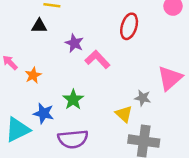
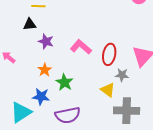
red ellipse: (129, 26) -> (109, 54), moved
purple star: (74, 43) -> (46, 41), moved
orange star: (33, 75) -> (45, 70), moved

